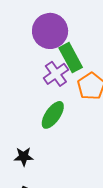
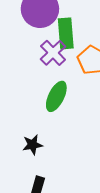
green rectangle: (71, 58) -> (66, 33), turned 32

